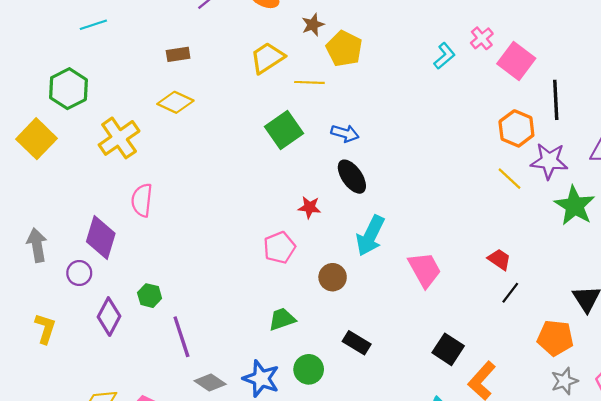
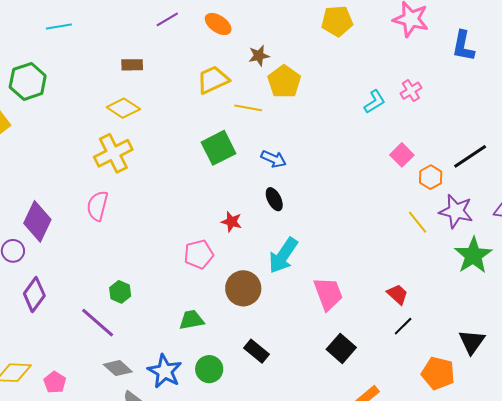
pink square: (516, 61) -> (402, 155), moved, size x0.7
black line: (556, 100) -> (470, 156), turned 51
orange hexagon: (516, 128) -> (431, 177), size x0.7
yellow cross: (119, 138) -> (113, 153), moved
black ellipse: (352, 177) -> (274, 199), size x0.7
pink semicircle: (142, 200) -> (97, 206), moved
brown circle: (333, 277) -> (243, 288), size x1.4
green hexagon: (150, 296) -> (120, 292), moved
purple line: (181, 337) -> (98, 323), turned -39
black square: (448, 349) -> (341, 348), moved

